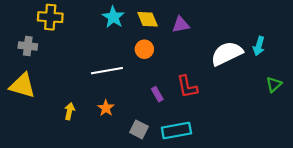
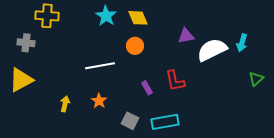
purple triangle: (181, 25) -> (186, 36), moved
yellow triangle: (22, 86) -> (21, 80), turned -44

